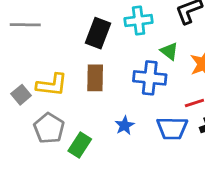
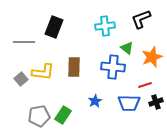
gray line: (25, 25) -> (24, 42), moved
black rectangle: (98, 33) -> (54, 27), moved
gray pentagon: (49, 128) -> (39, 116), moved, turned 30

